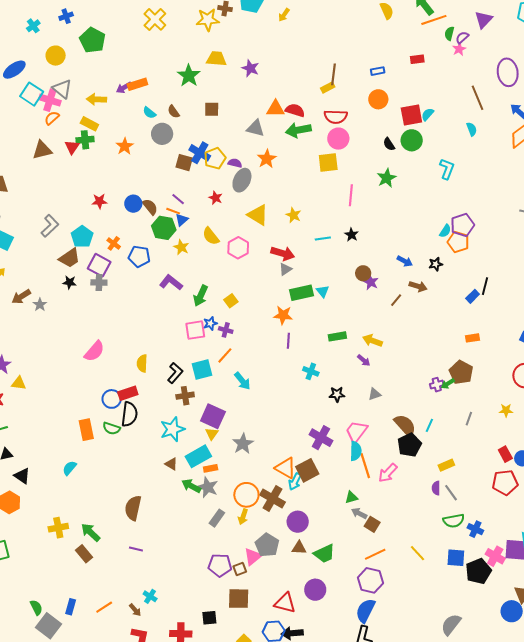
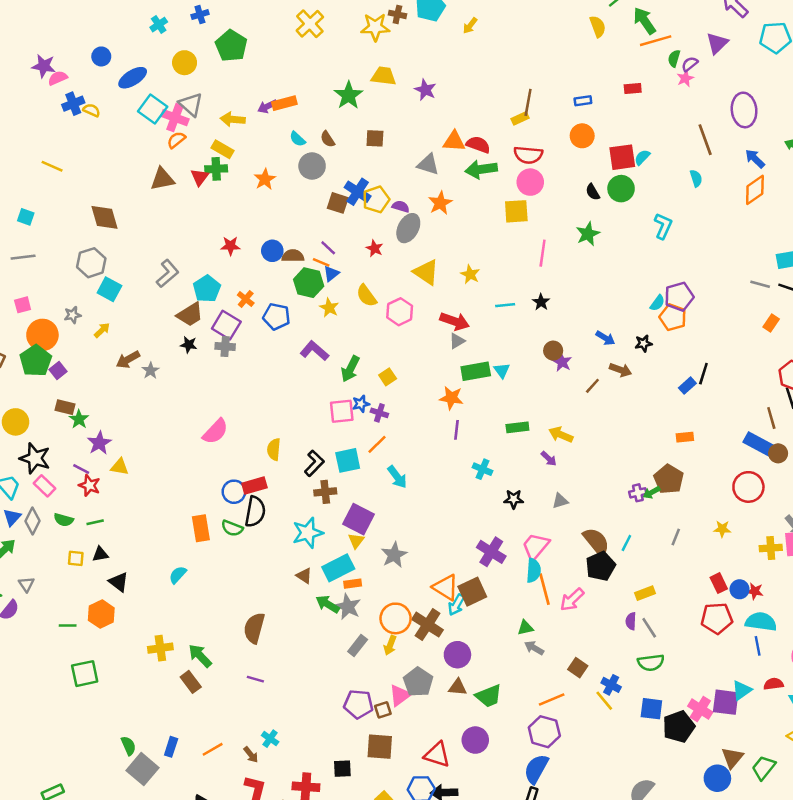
brown semicircle: (150, 207) -> (293, 256), turned -54
brown square: (372, 524) -> (578, 668), moved
blue cross: (475, 529) -> (611, 685), moved

